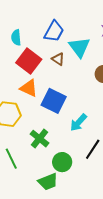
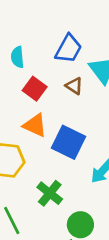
red square: (29, 61) -> (35, 89), size x0.7

